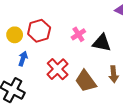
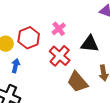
pink cross: (78, 34) -> (59, 29), moved
red cross: (58, 69) -> (60, 56), moved

